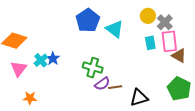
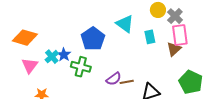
blue pentagon: (88, 20) -> (93, 39), moved
cyan rectangle: (150, 43) -> (150, 37), moved
brown triangle: (179, 56) -> (174, 49), moved, turned 49
green cross: (93, 68) -> (81, 67), moved

